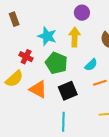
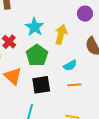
purple circle: (82, 13) -> (85, 14), moved

